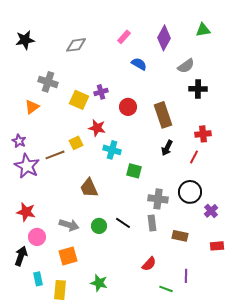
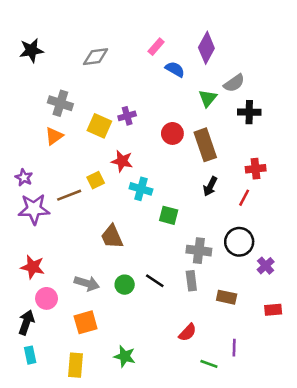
green triangle: (203, 30) -> (208, 98), moved, turned -42
blue semicircle: (139, 64) -> (175, 69), moved
orange triangle: (32, 107) -> (54, 136), moved
red circle: (128, 107) -> (172, 133), moved
purple star: (27, 166) -> (34, 209), turned -30
cyan rectangle: (38, 279) -> (30, 355), moved

